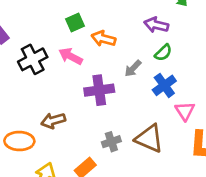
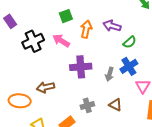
purple arrow: (156, 25) -> (112, 26), moved
orange arrow: (103, 39) -> (86, 29), turned 84
gray arrow: (133, 68) -> (110, 74), moved, turned -32
brown triangle: (149, 138) -> (115, 105), size x0.6

